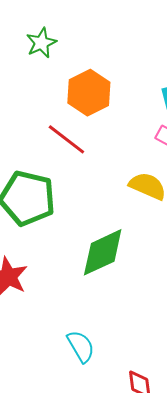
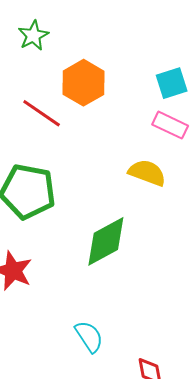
red line: (66, 139) -> (42, 113), moved

